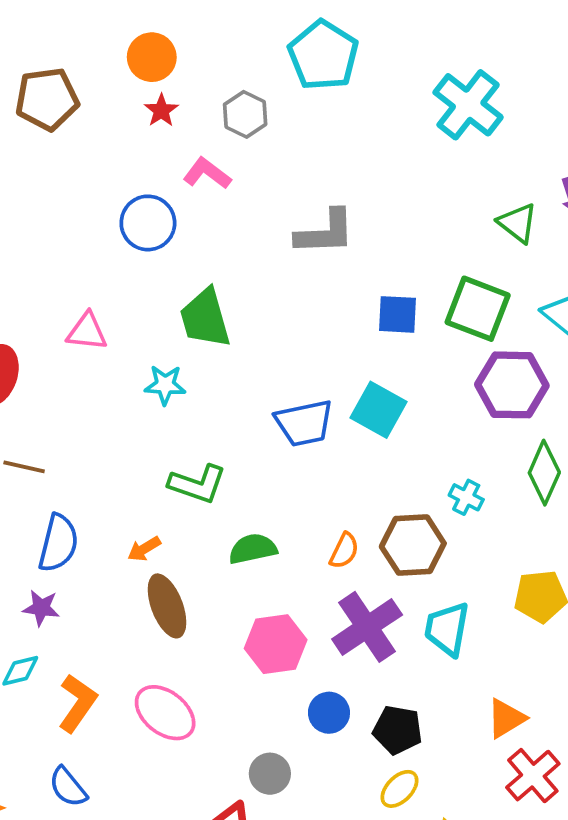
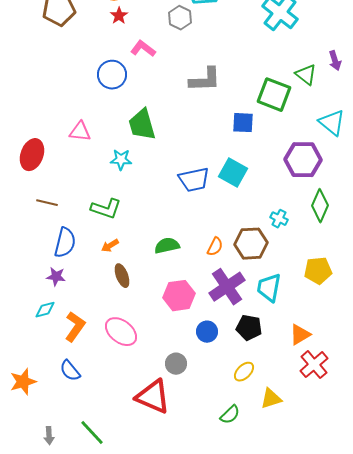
gray hexagon: (245, 114) -> (180, 18), moved
green square: (478, 309) -> (274, 95), moved
green L-shape: (197, 484) -> (106, 209), moved
brown ellipse: (167, 606) -> (122, 276), size x0.7
black pentagon: (398, 730) -> (249, 328), moved

